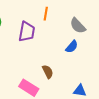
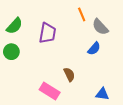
orange line: (46, 14) -> (82, 14), moved, turned -32

